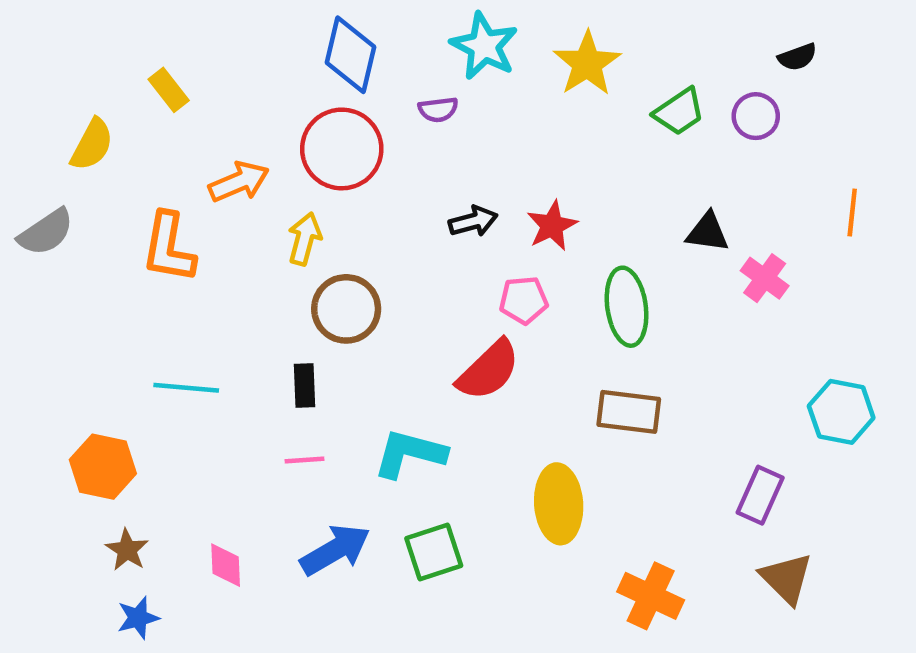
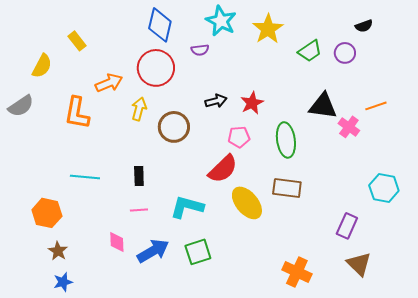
orange line: (852, 212) -> (376, 106), moved, turned 65
black triangle: (708, 232) -> (323, 106), size x1.4
brown circle: (346, 309) -> (174, 127), moved
yellow ellipse: (559, 504) -> (247, 203), moved, turned -36
pink diamond: (226, 565) -> (117, 242), moved

